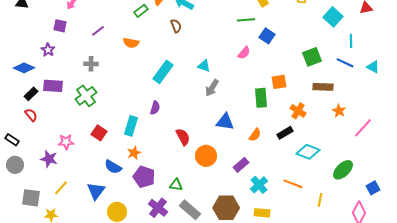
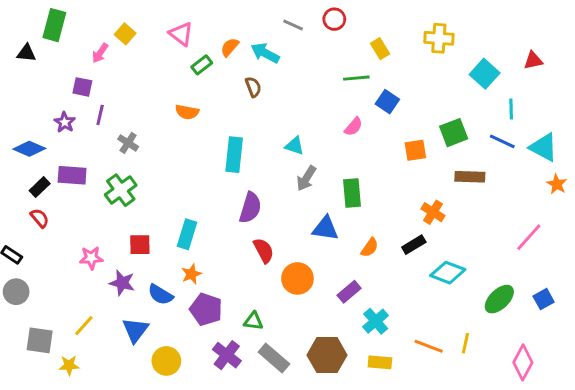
purple line: (98, 31) -> (100, 115), moved, turned -40
gray cross: (91, 64) -> (128, 143), turned 32
cyan triangle: (373, 67) -> (544, 147), size x1.5
cyan rectangle: (163, 72) -> (234, 155), turned -30
orange square: (279, 82) -> (415, 150), moved
green rectangle: (261, 98) -> (352, 193), moved
purple semicircle: (155, 108) -> (250, 208), moved, size x1.5
orange star: (339, 111) -> (557, 184), moved
red square: (99, 133) -> (140, 245), turned -35
purple star: (49, 159) -> (122, 283), moved
orange line: (293, 184) -> (429, 346), moved
blue square: (373, 188) -> (544, 299), moved

